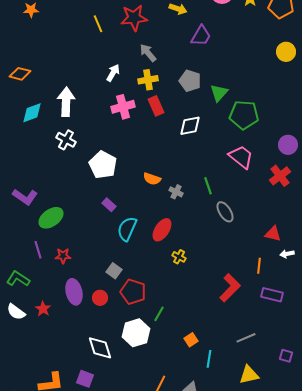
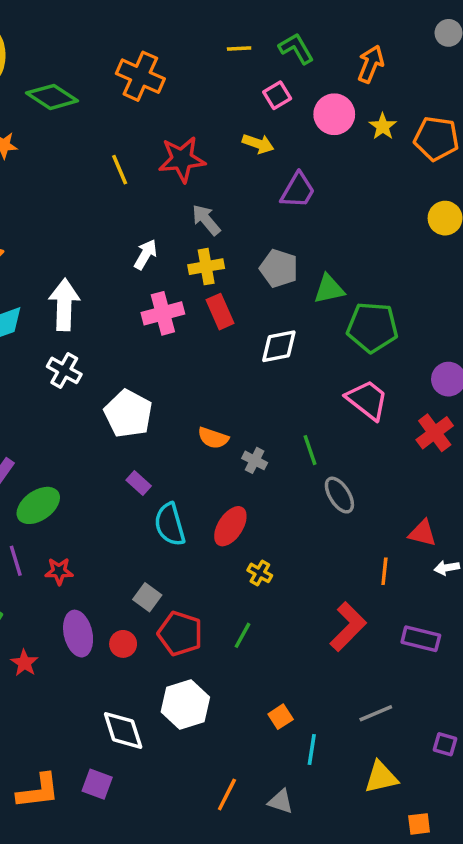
green triangle: (219, 93) -> (329, 289), turned 36
cyan semicircle: (127, 229) -> (170, 524), turned -40
orange line: (259, 266) -> (384, 571), moved
green line: (159, 314) -> (243, 635), moved

